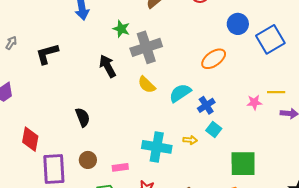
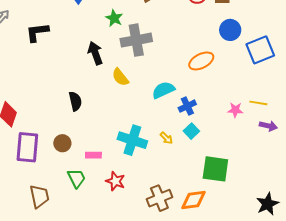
yellow semicircle: (147, 85) -> (120, 77), moved
black semicircle: (83, 117) -> (75, 101), moved
yellow arrow: (190, 140) -> (166, 138), turned 32

